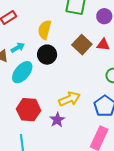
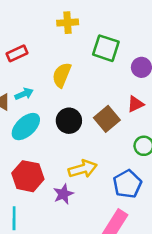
brown square: (82, 45) -> (107, 119), moved
red triangle: (103, 45) -> (135, 104), turned -40
black circle: (47, 55) -> (69, 121), moved

